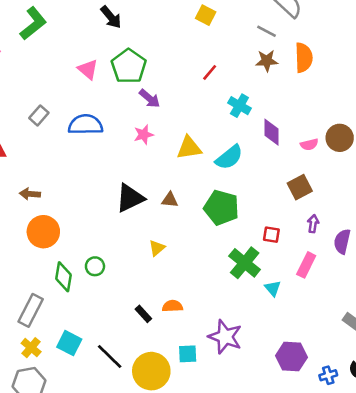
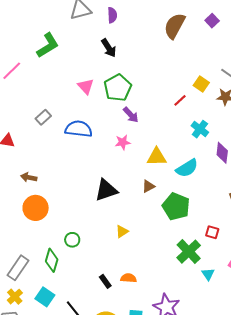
yellow square: (206, 15) -> (201, 84), moved
brown triangle: (170, 200) -> (148, 186), moved, turned -40
green diamond: (63, 277) -> (52, 260), moved

